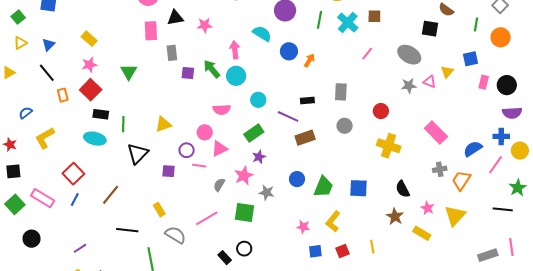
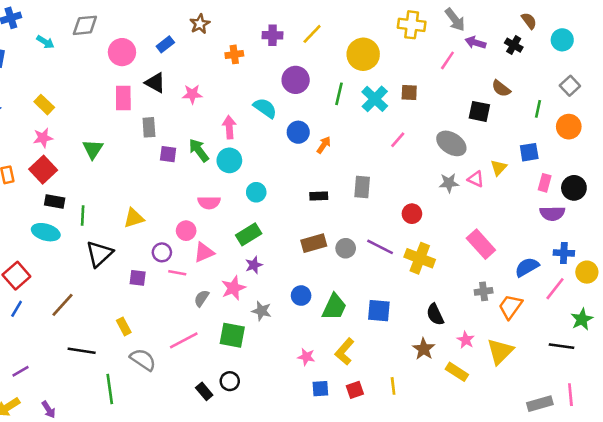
black triangle: (175, 18) -> (155, 83), turned 36
purple semicircle: (512, 113) -> (552, 213), moved
purple line: (288, 116) -> (380, 247), moved
gray circle: (345, 126) -> (346, 248), moved

